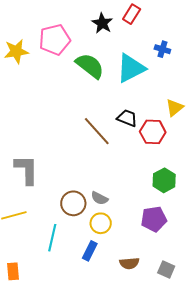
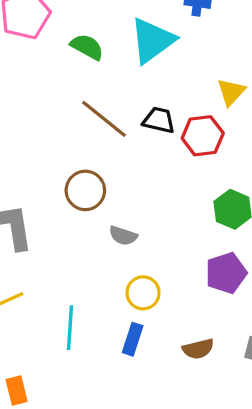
green semicircle: (90, 66) -> (87, 47), size x0.7
brown line: (97, 131) -> (104, 119), moved
gray semicircle: (99, 198) -> (123, 236), moved
brown circle: (73, 203) -> (85, 190), moved

